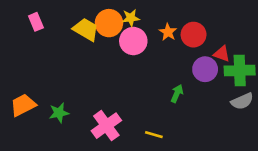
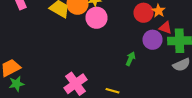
orange star: (168, 32) -> (158, 11), moved
green star: (59, 113) -> (16, 84), moved

